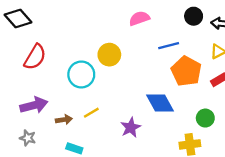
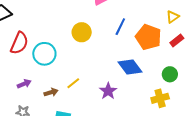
blue line: (169, 46) -> (120, 27), moved, turned -42
cyan circle: (81, 74) -> (44, 54), moved
purple arrow: (34, 105) -> (24, 84), size x0.6

